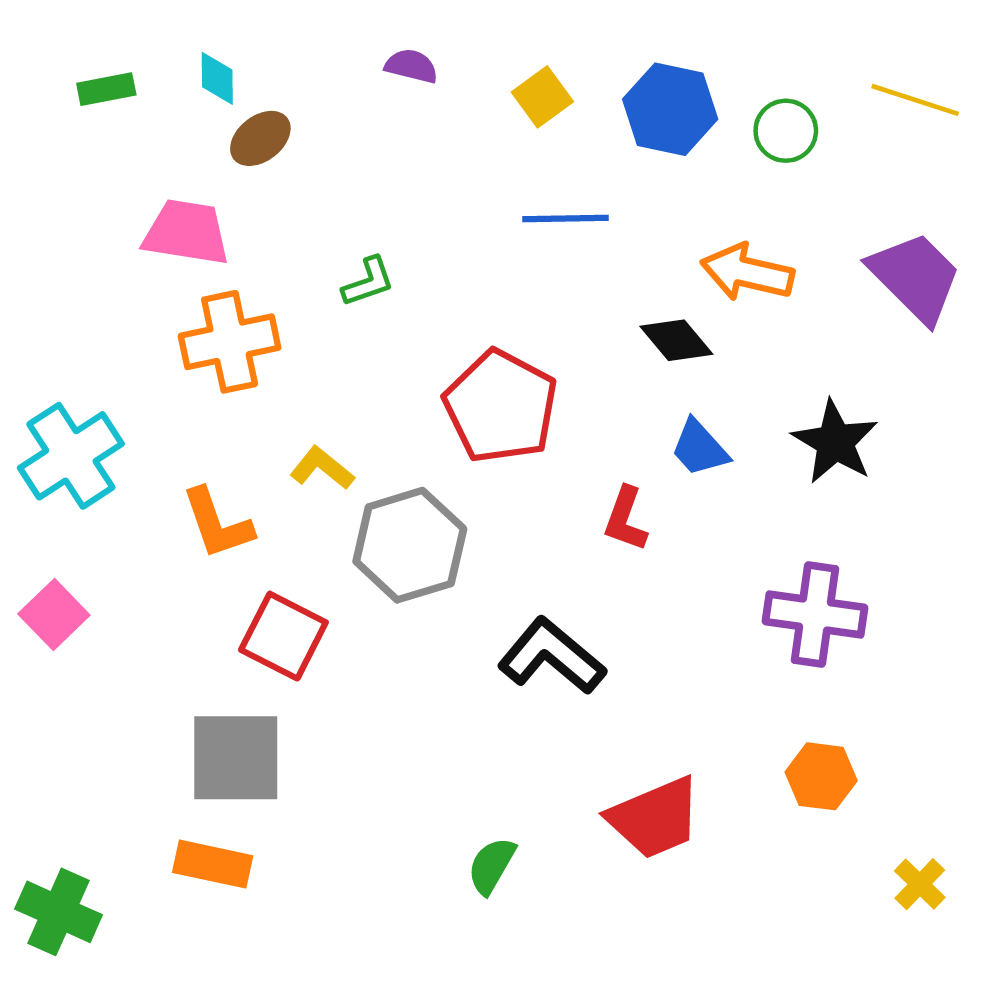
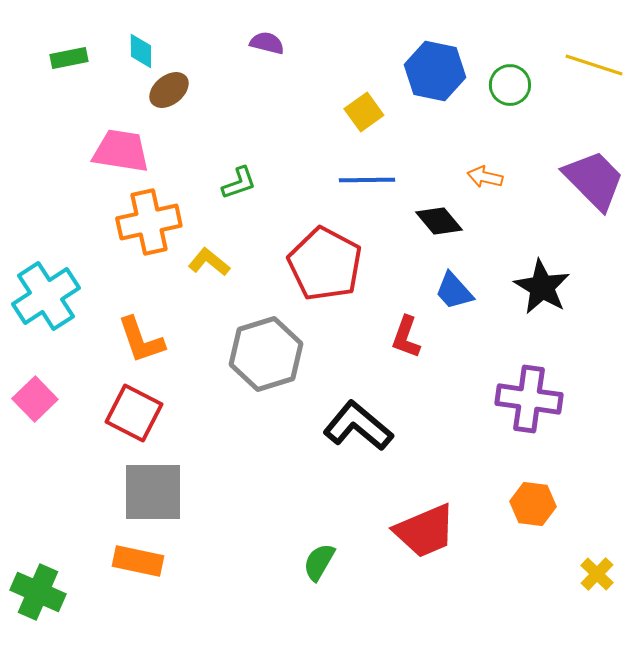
yellow square: (542, 97) -> (364, 112), moved
blue line: (565, 219) -> (367, 180), moved
orange arrow: (747, 272) -> (485, 177), size x0.6
yellow L-shape: (322, 468) -> (209, 262), moved
red square: (283, 636) -> (134, 413), moved

